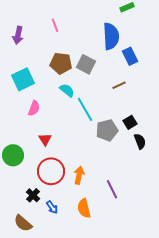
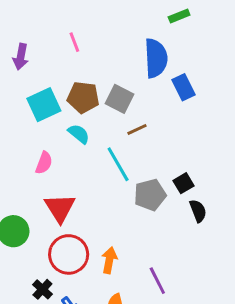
cyan square: (23, 79) -> (44, 105), moved
brown line: (119, 85) -> (137, 129), moved
cyan semicircle: (67, 90) -> (79, 134), moved
red triangle: (45, 139) -> (60, 208), size x1.6

